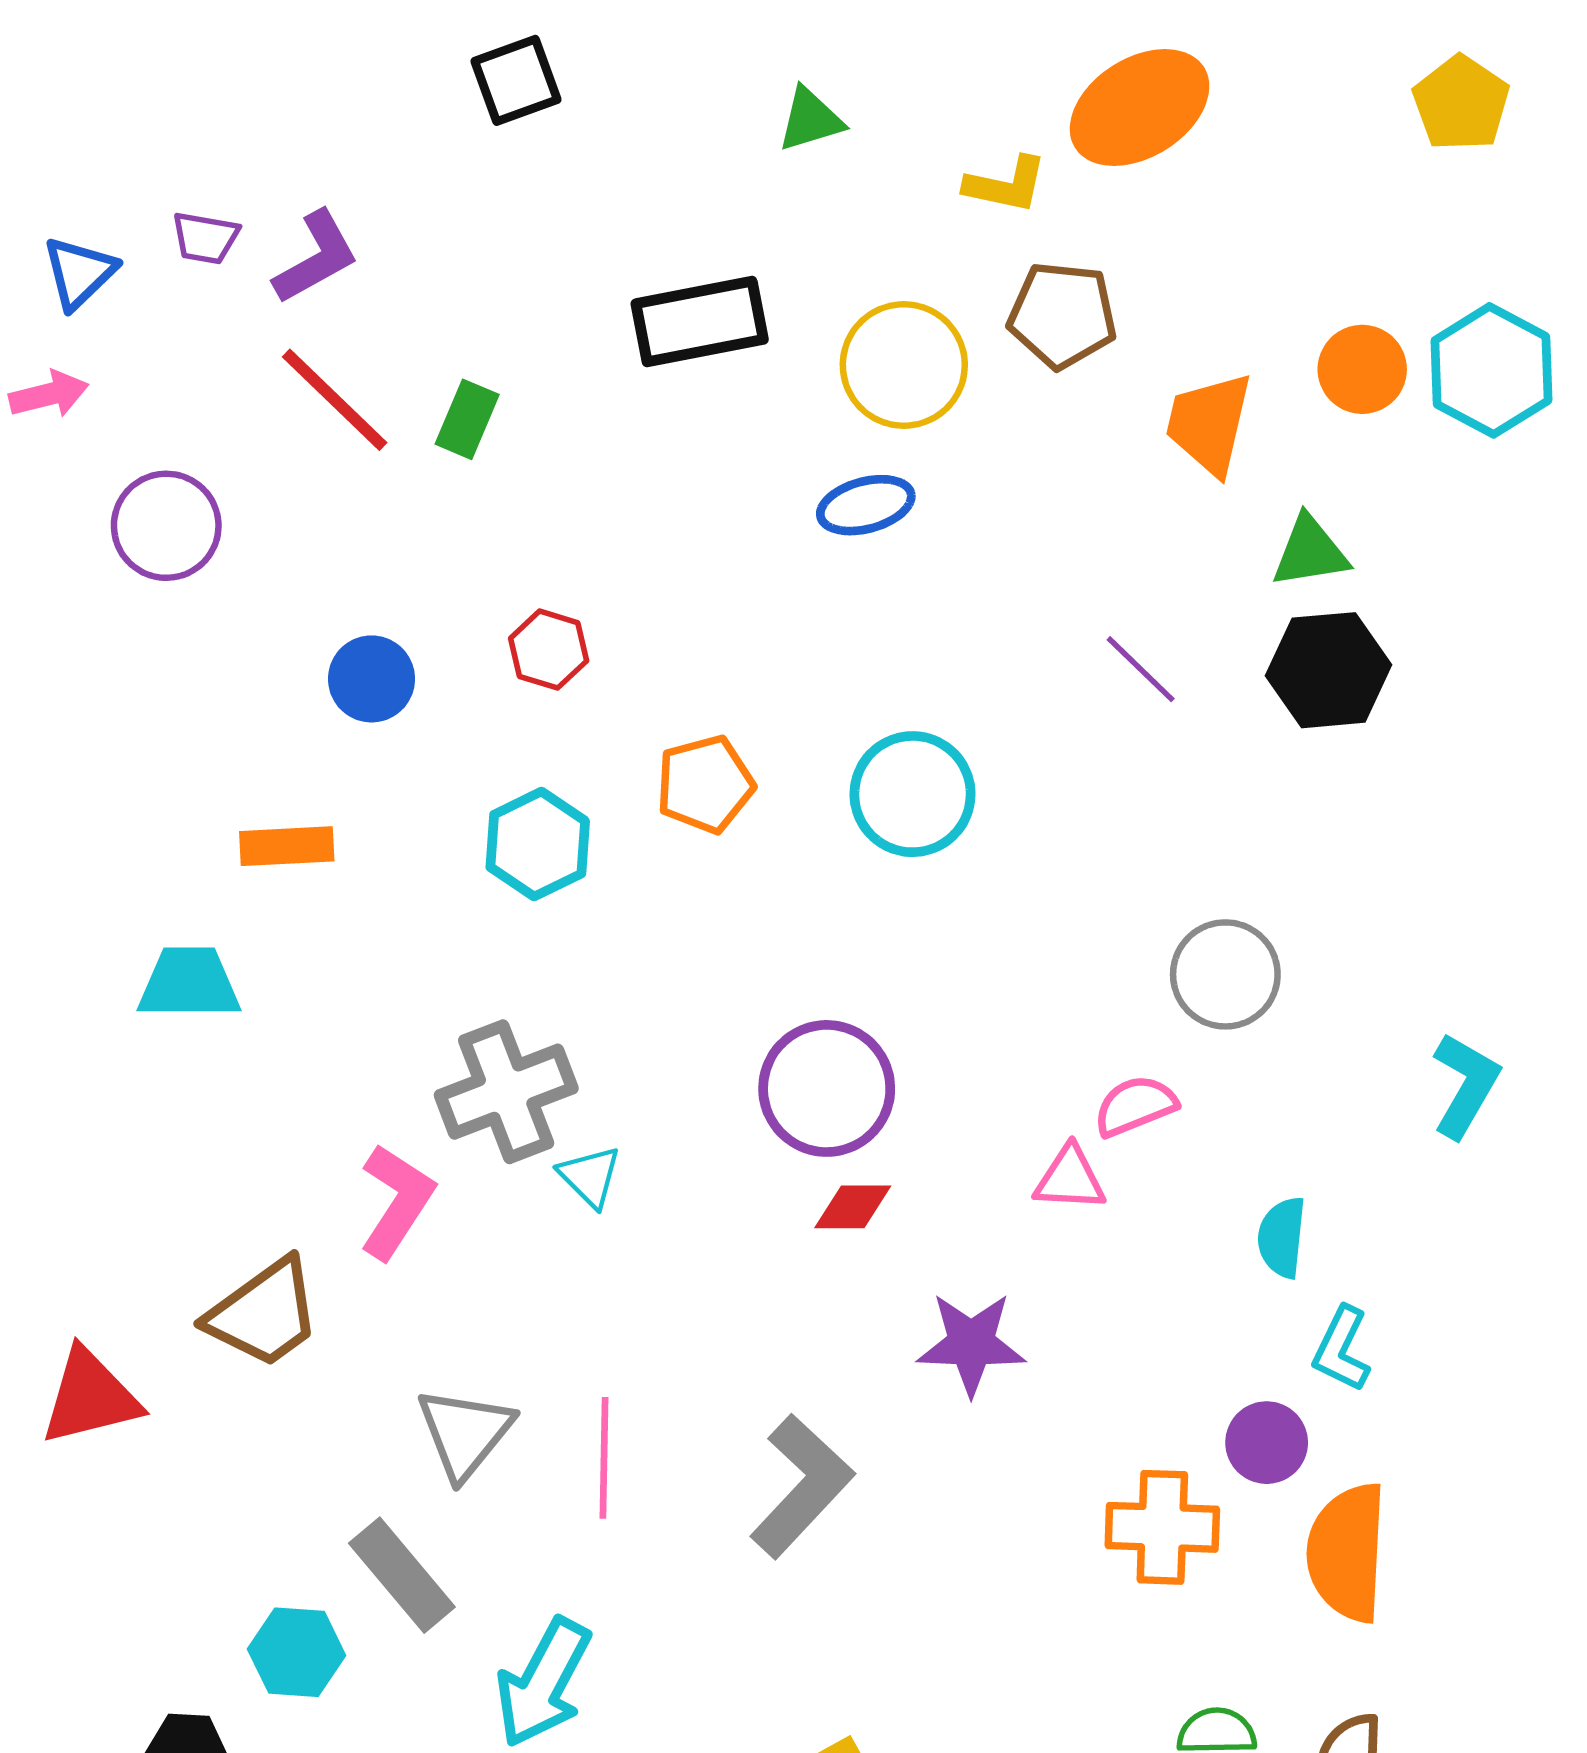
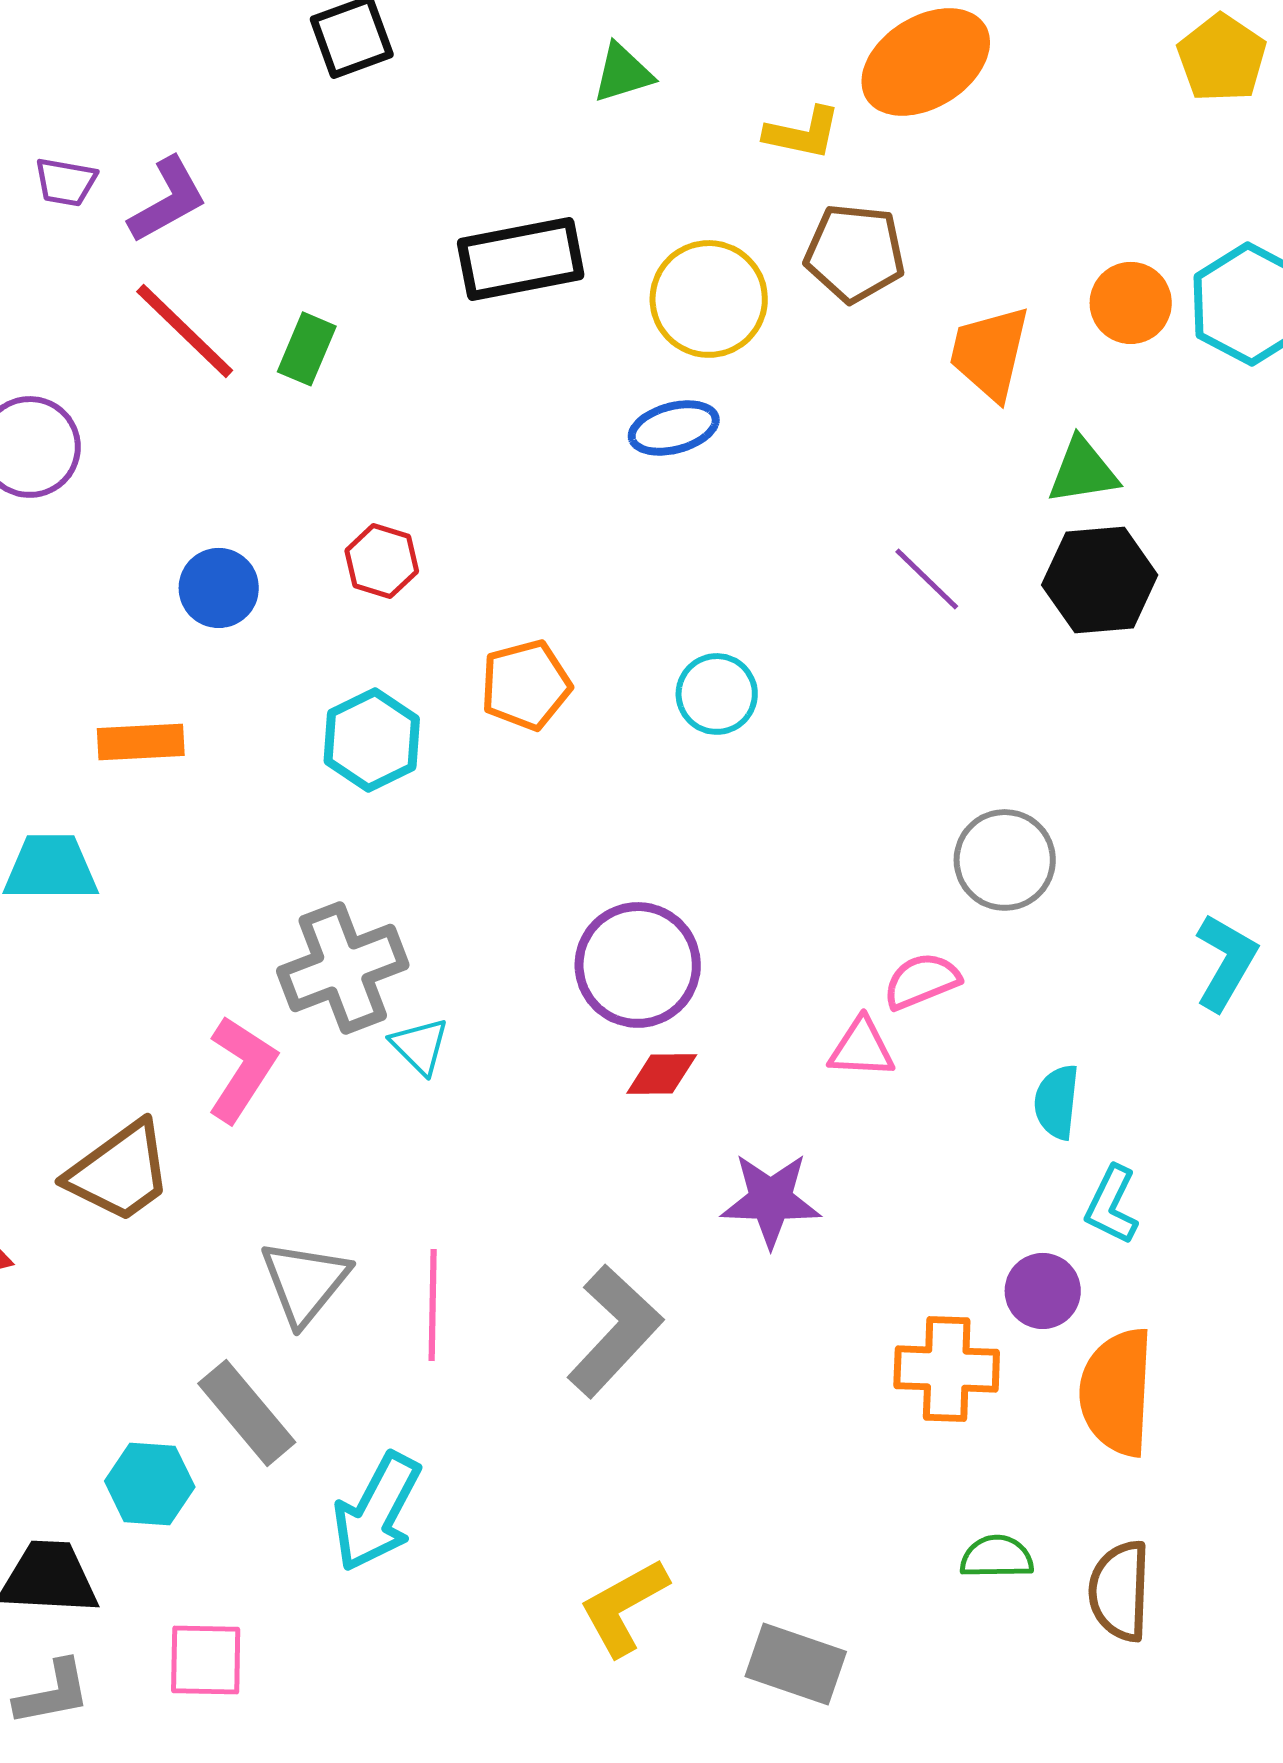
cyan circle: (912, 794) -> (717, 694), size x0.7

